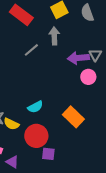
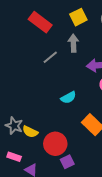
cyan semicircle: (35, 107) -> (68, 98), moved
purple square: (48, 154) -> (67, 162), turned -32

